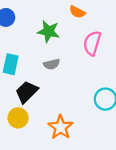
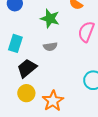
yellow circle: (18, 118) -> (26, 93), moved

